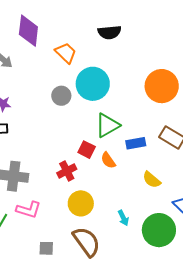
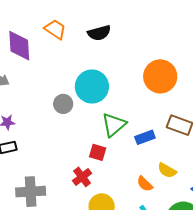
orange trapezoid: (66, 53) -> (55, 29), moved
orange semicircle: (108, 160) -> (145, 184), moved

